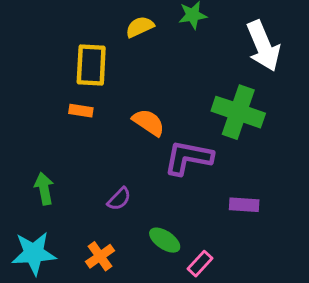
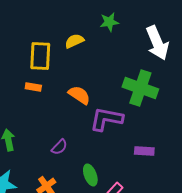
yellow semicircle: (140, 27) -> (74, 41), moved
green ellipse: (165, 240) -> (90, 175), turned 35

